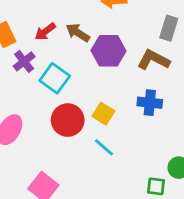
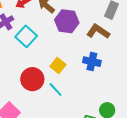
red circle: (68, 120) -> (32, 79), moved

